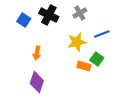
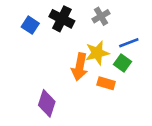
orange arrow: (37, 53) -> (80, 67), moved, size x1.5
green square: (97, 59) -> (122, 63), moved

